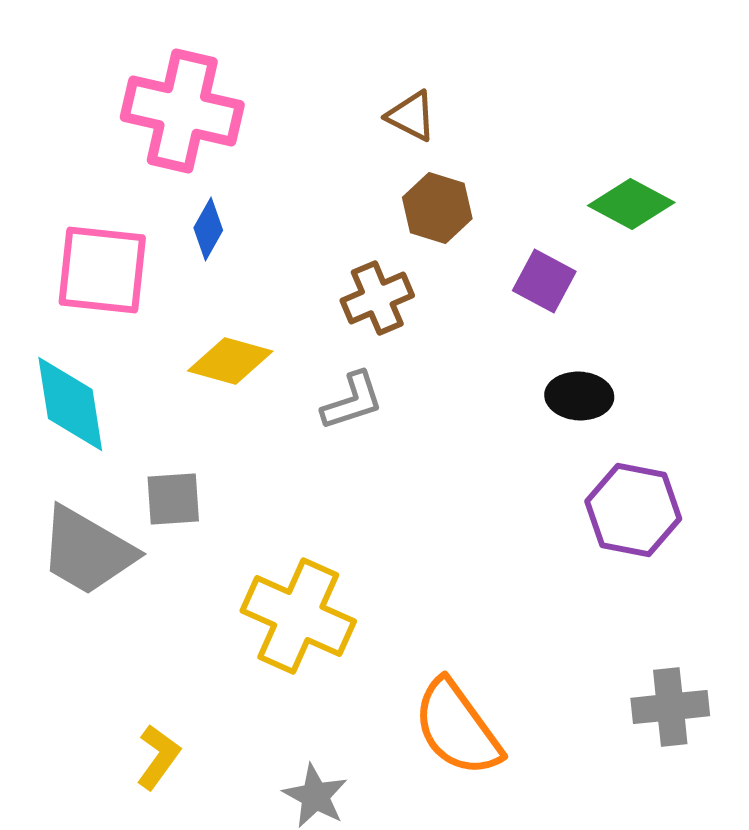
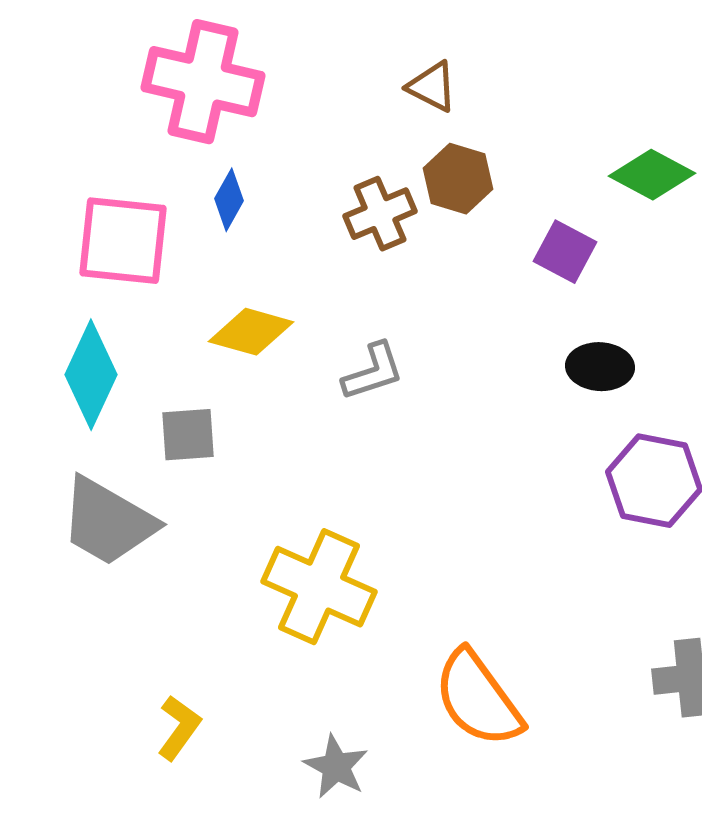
brown cross: (377, 298) -> (380, 214), moved
cyan diamond: (70, 404) -> (91, 375), turned 34
gray square: (173, 499) -> (188, 435), moved

